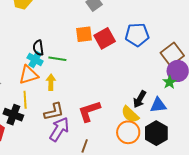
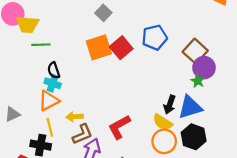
orange square: (84, 34) -> (99, 47), size x1.4
green line: (57, 59) -> (41, 45), moved
yellow arrow: (51, 82) -> (75, 117), moved, turned -84
blue triangle: (158, 105) -> (190, 107), size x1.4

